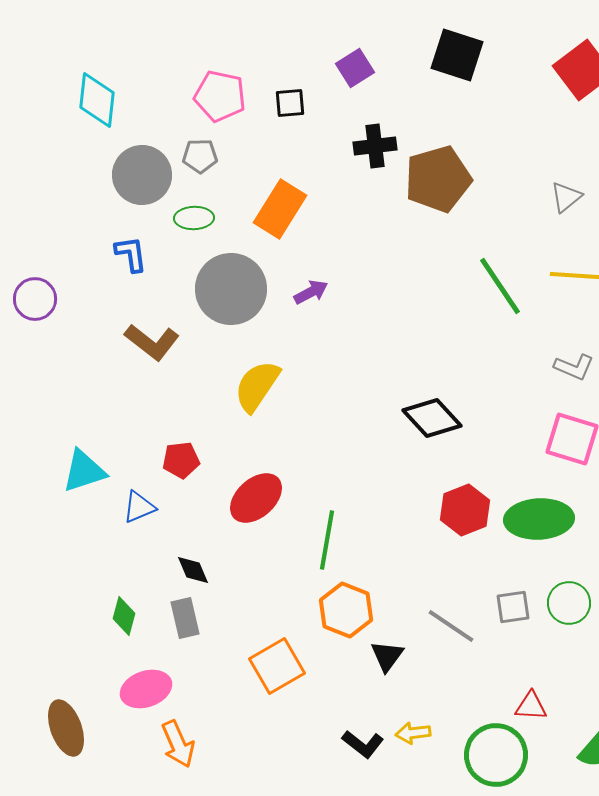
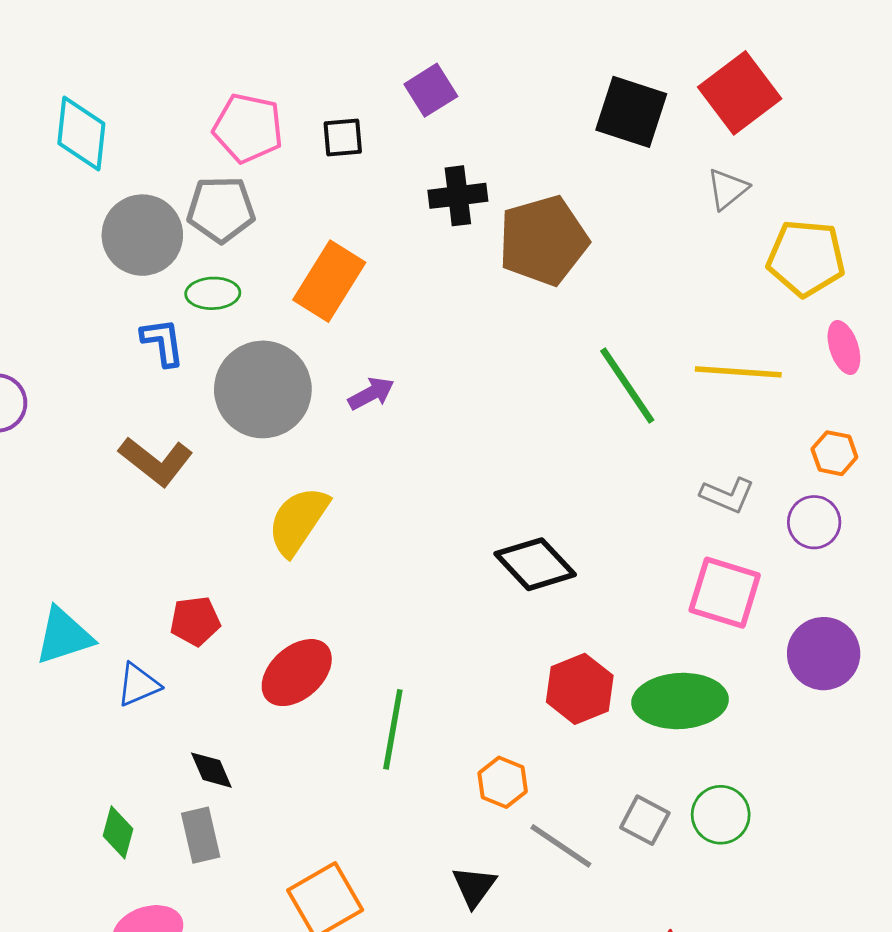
black square: (457, 55) -> (631, 112), moved
gray pentagon: (200, 156) -> (221, 209), size x1.4
gray triangle: (566, 197) -> (727, 189), moved
blue L-shape: (131, 254) -> (163, 342), moved
gray square: (513, 607) -> (645, 820), turned 36
orange hexagon: (346, 610) -> (503, 782), moved, size x0.7

